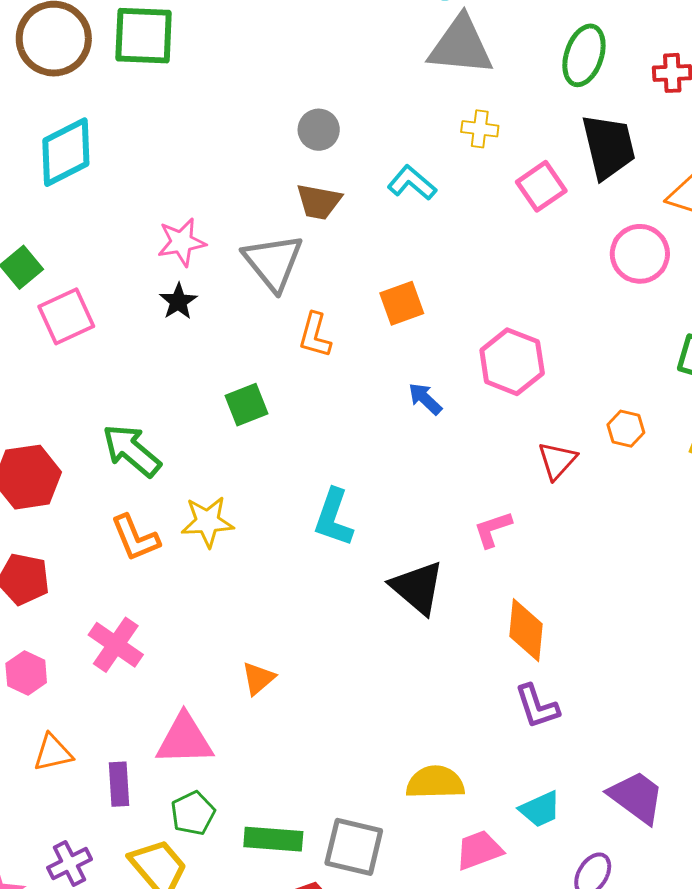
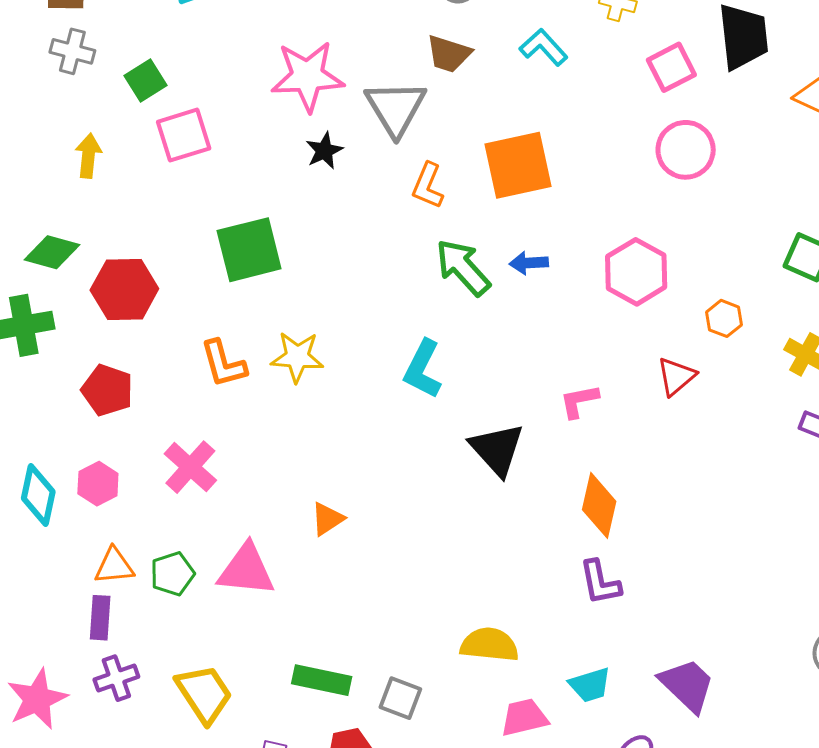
pink star: (181, 242) -> (307, 76), size x1.5
pink circle: (640, 254) -> (686, 150), moved
black star: (178, 301) -> (324, 151), moved
orange square: (402, 303) -> (518, 165), size x1.6
pink hexagon: (512, 362) -> (636, 272), moved
blue arrow: (425, 399) -> (529, 263), turned -54
green square: (246, 405) -> (249, 250), moved, size x1.6
green arrow: (132, 450) -> (463, 267), moved
red triangle: (557, 461) -> (676, 376), moved
purple rectangle: (119, 784) -> (100, 618), moved
green pentagon: (193, 813) -> (172, 574), moved
gray square: (354, 847) -> (400, 698), size x0.7

